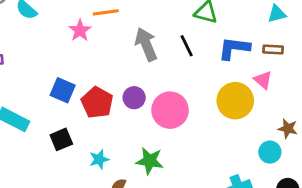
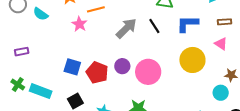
gray arrow: (146, 44) -> (126, 28), turned 75
brown rectangle: (273, 50) -> (225, 22), moved
pink triangle: (263, 80) -> (221, 44), moved

